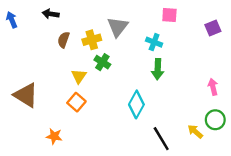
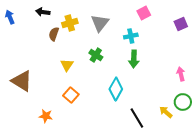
pink square: (169, 15) -> (144, 13), turned -32
yellow cross: (92, 40) -> (70, 23), moved
cyan cross: (154, 42) -> (131, 36), turned -32
green cross: (102, 62) -> (96, 55), moved
orange square: (76, 102) -> (71, 95), moved

